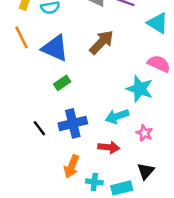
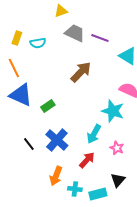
blue triangle: (55, 48) -> (21, 95), moved
cyan arrow: (117, 116) -> (94, 134), turned -42
blue cross: (73, 123) -> (57, 140), turned -35
red arrow: (109, 147) -> (87, 160), turned -54

